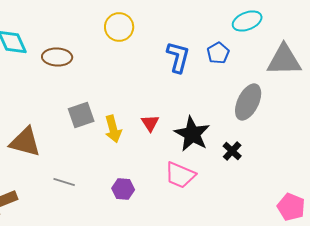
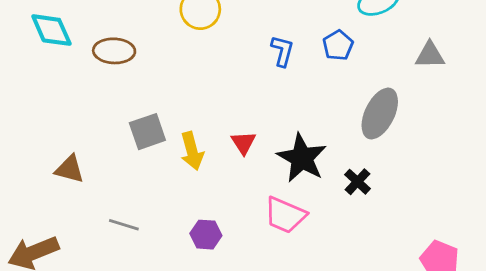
blue L-shape: (178, 57) -> (282, 51), size x0.7
gray triangle: (284, 60) -> (430, 55), size x0.6
brown triangle: (25, 142) -> (70, 169), size x0.7

